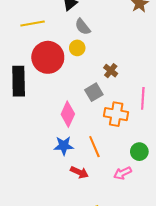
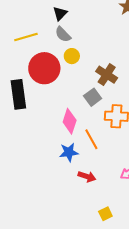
gray semicircle: (83, 27) -> (63, 34), moved
brown cross: (111, 71) -> (107, 75), size x1.5
orange line: (94, 147) -> (91, 139), moved

